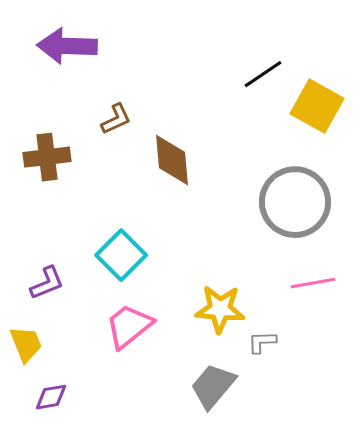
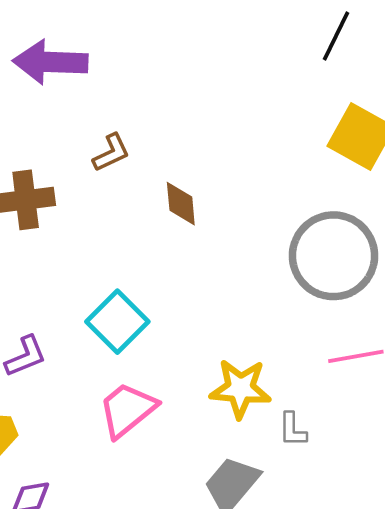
black line: (263, 74) -> (336, 36), moved, turned -30
brown diamond: (172, 160) -> (181, 204), size x0.7
gray L-shape: (262, 342) -> (293, 430), turned -88

